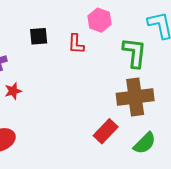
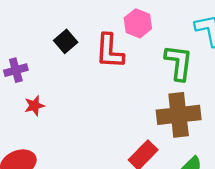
black square: (39, 36) -> (66, 41), turned -36
red L-shape: (76, 44) -> (110, 51), size x1.5

